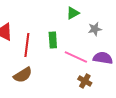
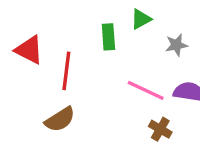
green rectangle: (53, 40) -> (108, 37), moved

